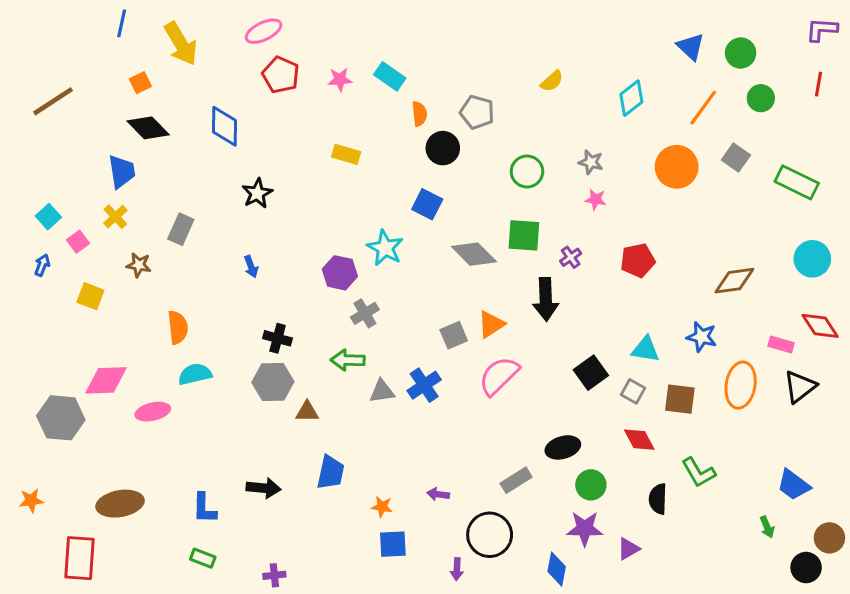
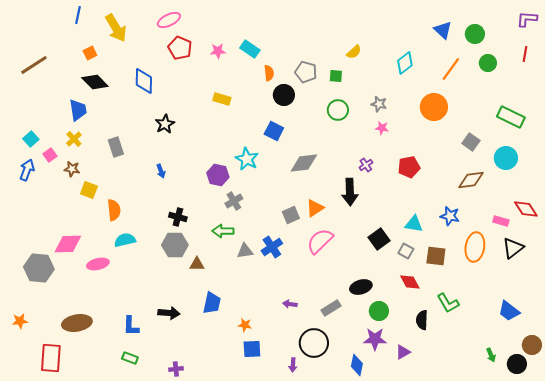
gray square: (736, 157) -> (471, 142), moved
gray rectangle: (181, 229) -> (116, 147), turned -42
green square: (524, 235) -> (336, 76), moved, size x0.6
gray diamond: (474, 254) -> (304, 163), turned -52
cyan circle: (812, 259) -> (506, 158), moved
blue arrow: (42, 265) -> (27, 170), size x1.5
brown star: (139, 265) -> (72, 169), moved
yellow square: (90, 296) -> (89, 190), moved
purple arrow: (438, 494) -> (290, 304), moved
green arrow: (767, 527) -> (491, 355), moved

